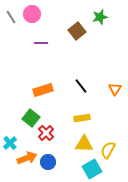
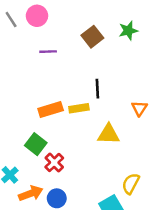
green star: (100, 17) -> (128, 31), moved
black line: (81, 86) -> (97, 89), moved, turned 35
yellow rectangle: (82, 118) -> (79, 108), moved
yellow triangle: (84, 144) -> (109, 134), moved

